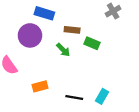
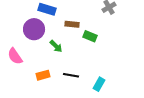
green arrow: (63, 50) -> (56, 46), moved
black line: (74, 98) -> (71, 75), moved

